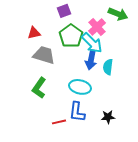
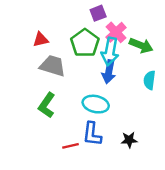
purple square: (64, 11) -> (98, 13), moved
green arrow: (118, 14) -> (141, 45), moved
cyan arrow: (92, 43) -> (110, 51), turned 55
cyan semicircle: (108, 67) -> (149, 80), moved

